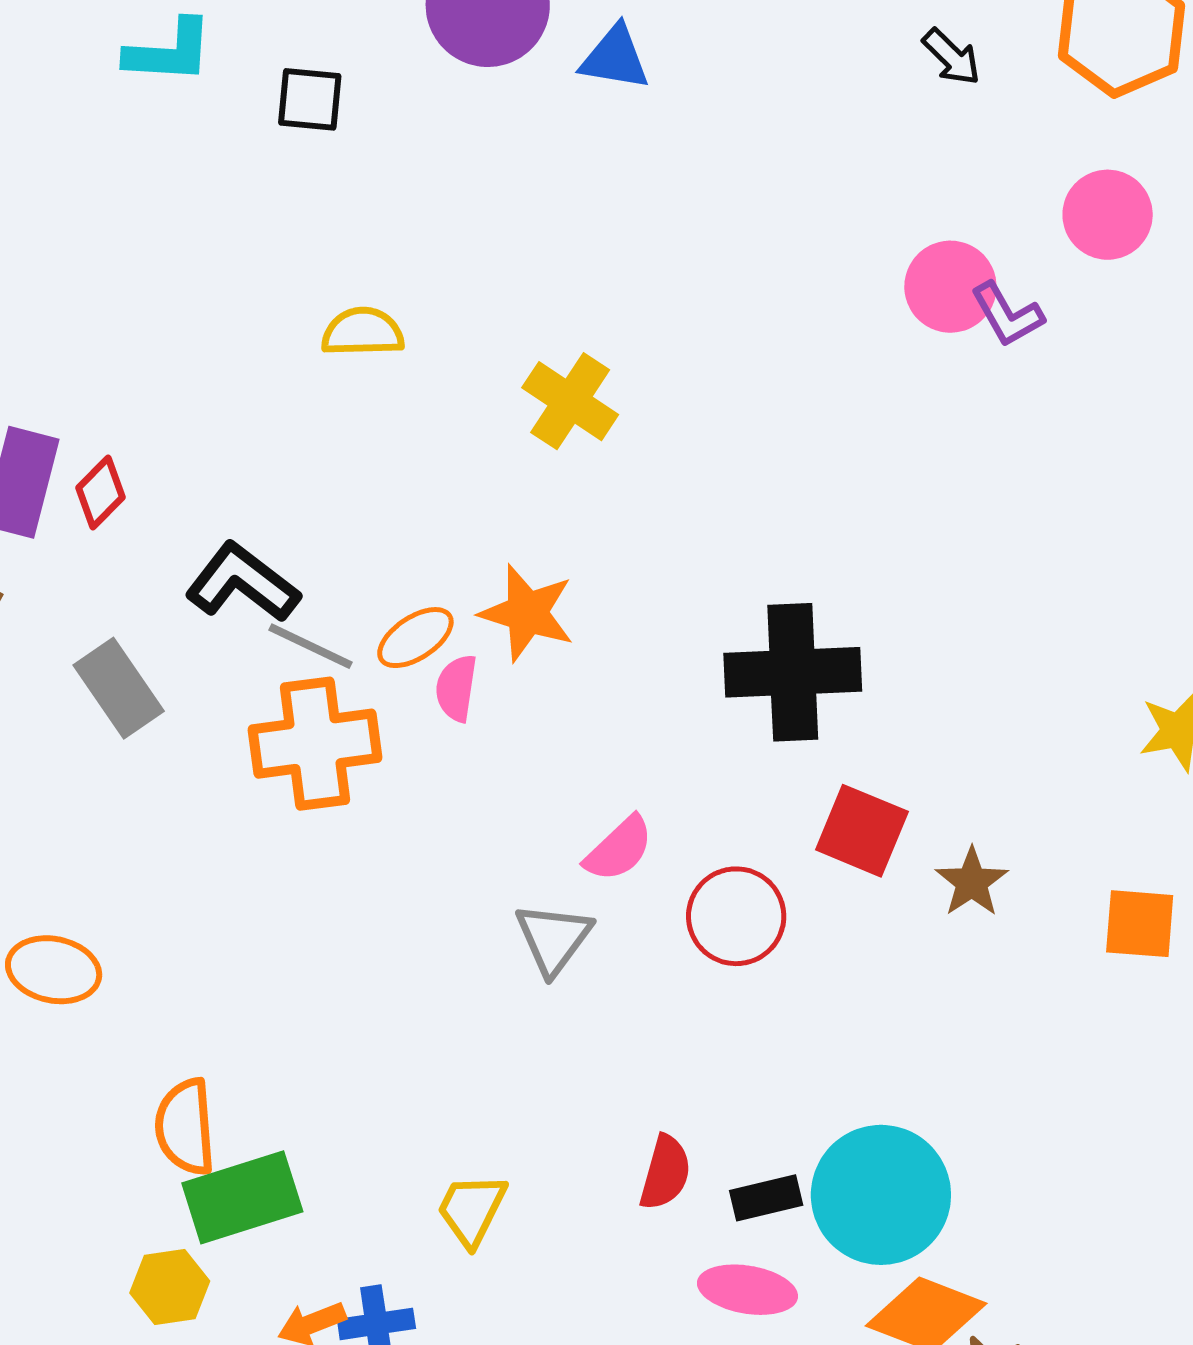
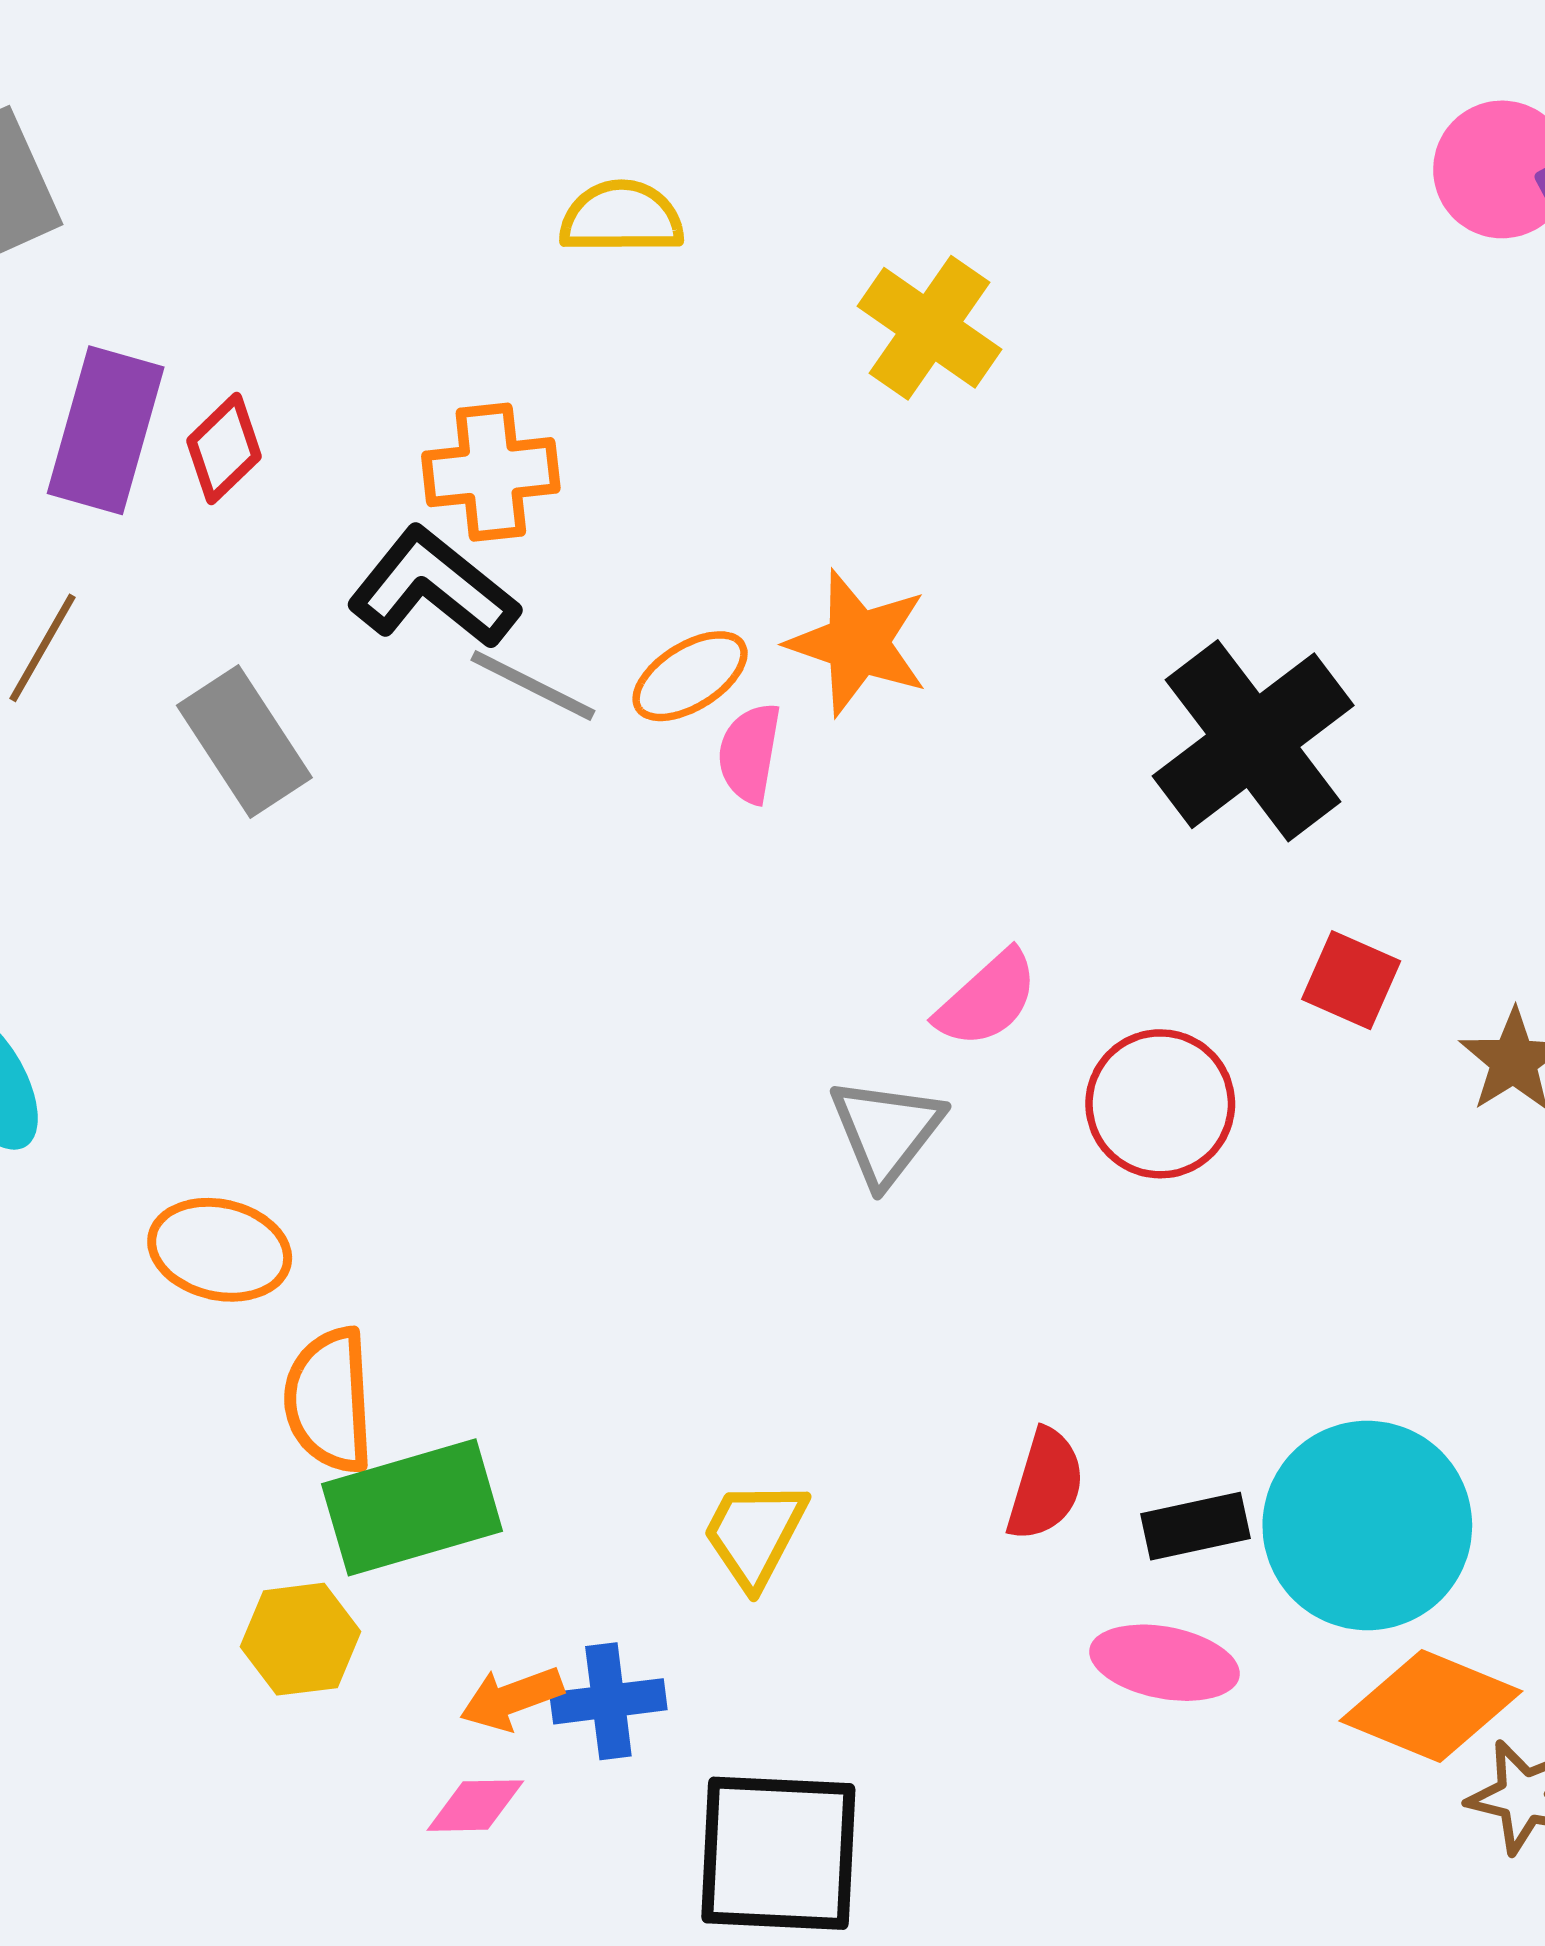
black cross: (793, 672) -> (1253, 741), turned -36
orange cross: (315, 744) -> (491, 472), moved, size x0.7
red square: (862, 831) -> (1351, 980), size x0.7
orange ellipse: (54, 970) -> (220, 1250), moved

